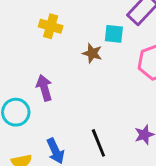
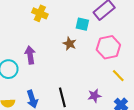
brown star: (92, 53) -> (70, 44), moved

